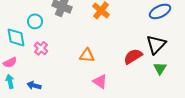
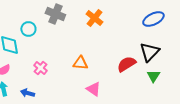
pink cross: (41, 48) -> (40, 68), moved

